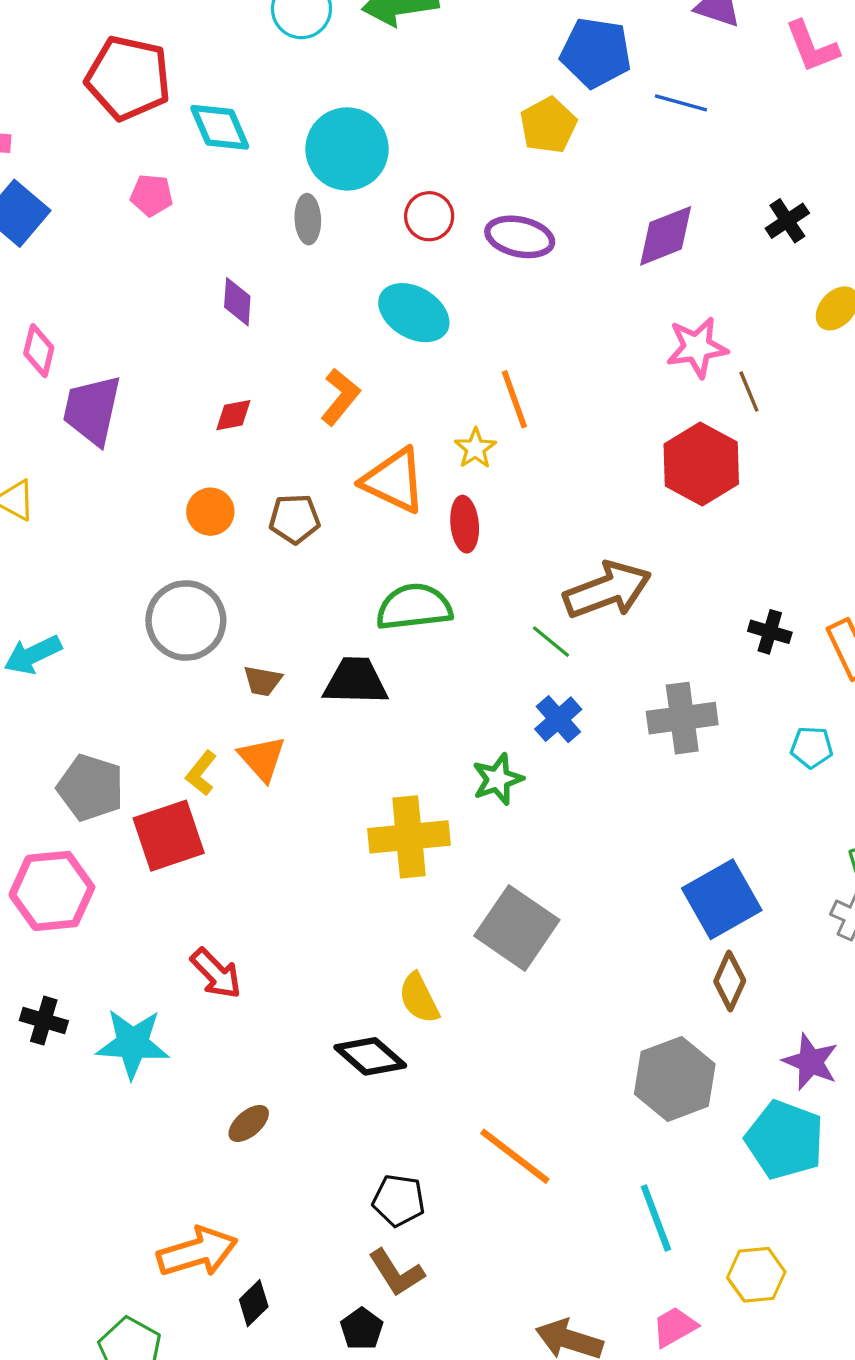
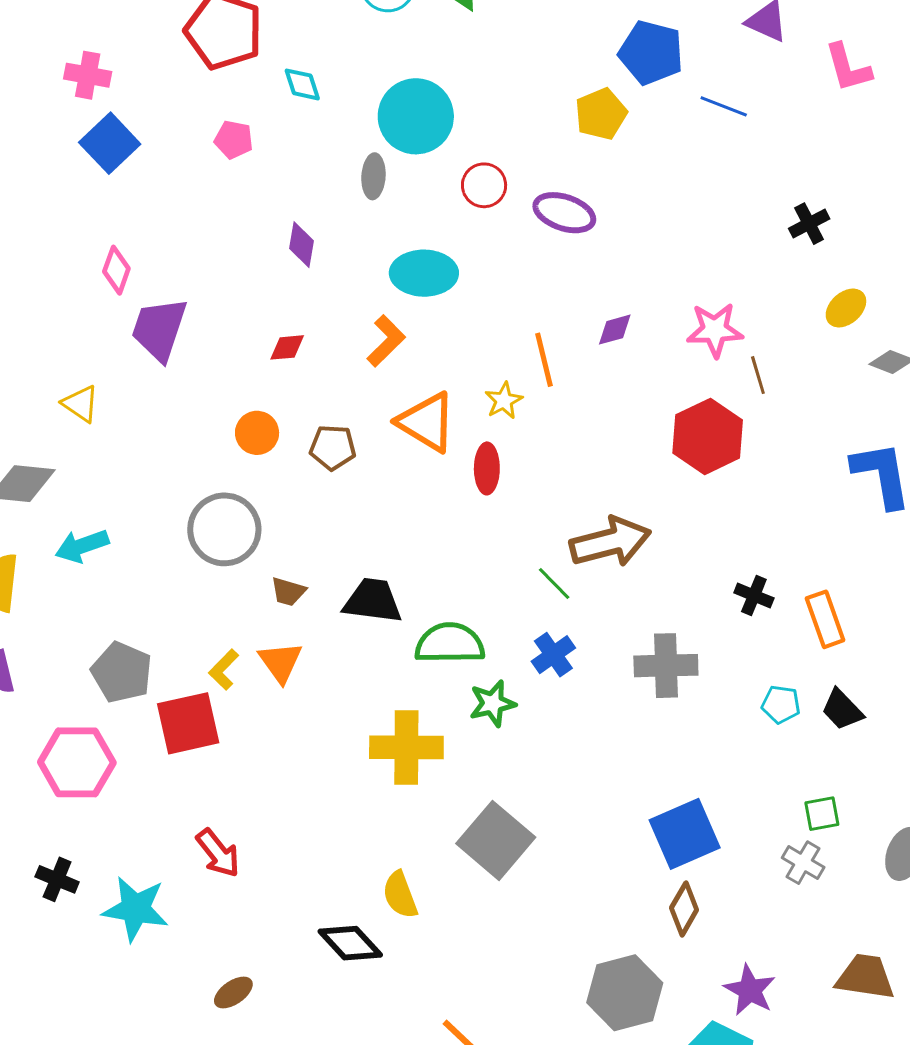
cyan diamond: (220, 127) -> (302, 84), size x0.7
purple diamond: (666, 236) -> (615, 330), moved, size x0.6
cyan ellipse: (414, 313) -> (424, 273), moved, turned -36
green semicircle: (414, 607) -> (450, 643), moved

